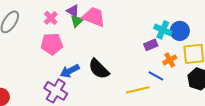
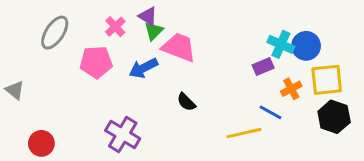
pink trapezoid: (94, 17) -> (179, 47), moved
pink pentagon: (52, 44) -> (96, 62), moved
black semicircle: (99, 69) -> (186, 102), size x0.6
blue arrow: (70, 71) -> (143, 68), moved

